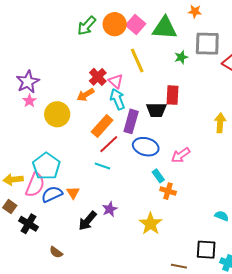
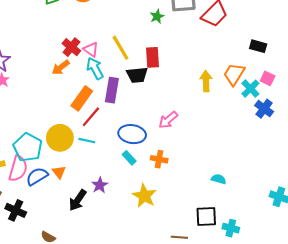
yellow line: (137, 61) -> (121, 48), moved
yellow circle: (57, 114) -> (60, 138), moved
blue ellipse: (146, 147) -> (132, 134), moved
cyan rectangle: (158, 176) -> (129, 158), moved

